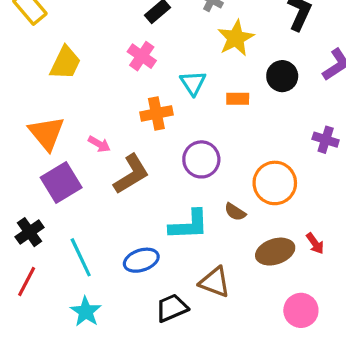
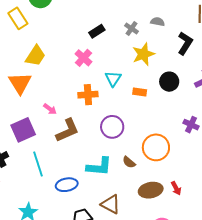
orange triangle: (47, 133) -> (20, 83), moved
cyan line: (81, 257) -> (38, 164), moved

